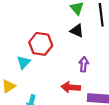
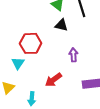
red arrow: (71, 87) -> (53, 80), moved, turned -30

